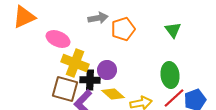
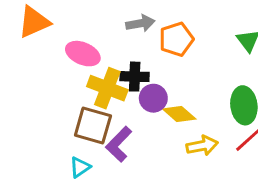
black cross: (90, 80) -> (135, 77), moved
yellow diamond: (113, 94) -> (179, 114), moved

